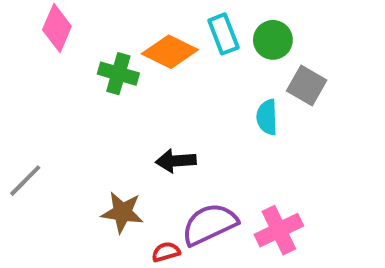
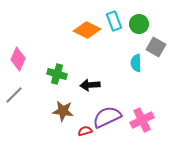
pink diamond: (57, 28) -> (18, 59), moved
green cross: (118, 74) -> (57, 74), moved

